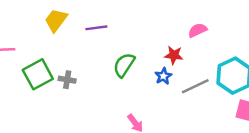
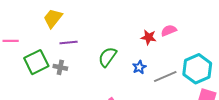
purple line: (96, 28) -> (69, 42), moved
red star: (174, 55) -> (149, 37), moved

